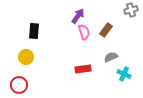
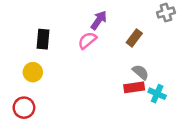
pink semicircle: (84, 32) -> (87, 40), moved, turned -112
gray semicircle: (111, 57) -> (141, 72), turned 64
red rectangle: (83, 69) -> (134, 87), moved

